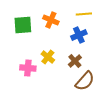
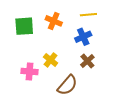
brown cross: (75, 61) -> (87, 61), moved
brown semicircle: (85, 81) -> (67, 85), moved

